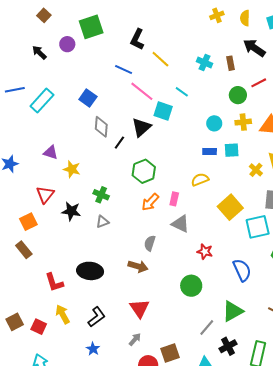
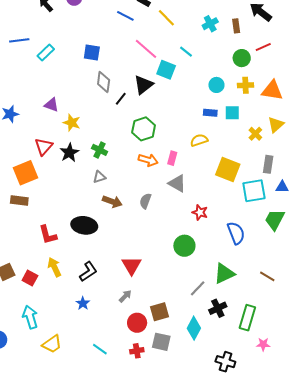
cyan cross: (205, 63) -> (210, 24), turned 35
blue line: (124, 69) -> (125, 16), moved
blue square: (88, 98) -> (92, 53), turned -30
cyan rectangle: (42, 100) -> (46, 53), size x0.7
orange arrow: (150, 202) -> (148, 160), turned -120
yellow square: (230, 207) -> (228, 170), turned -30
black star: (71, 211) -> (69, 153), moved, turned 30
orange square: (28, 222) -> (25, 173), size x1.4
brown rectangle: (24, 250) -> (19, 200), turned -48
brown arrow: (138, 266) -> (112, 202), moved

